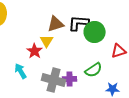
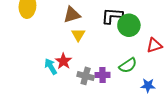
brown triangle: (56, 24) -> (72, 15), moved
red star: (35, 51) -> (63, 61), moved
gray cross: (54, 80) -> (86, 76), size x0.7

